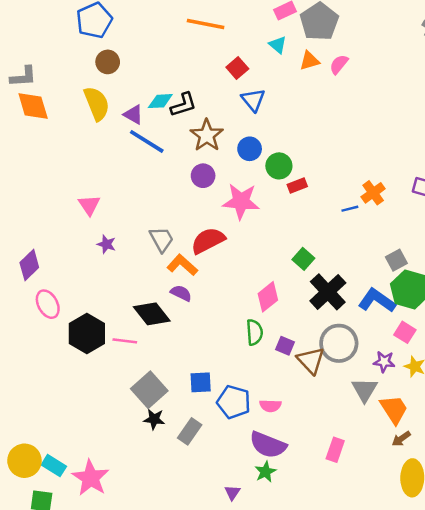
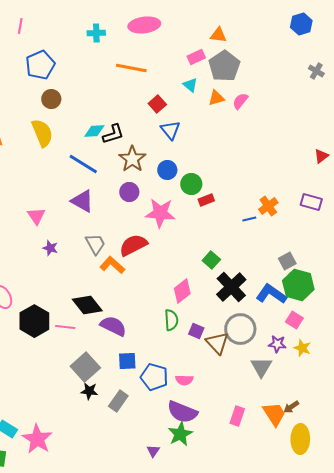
purple triangle: (133, 115) -> (82, 201), moved, size x1.4
purple semicircle: (181, 293) -> (113, 326), moved, size x1.5
orange trapezoid: (394, 409) -> (274, 414), moved
green star: (265, 472) -> (180, 434), size x1.4

